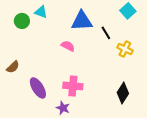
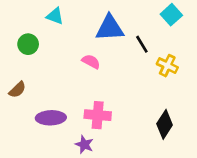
green circle: (22, 21) -> (28, 44), moved
purple ellipse: (38, 88) -> (51, 118), turned -60

